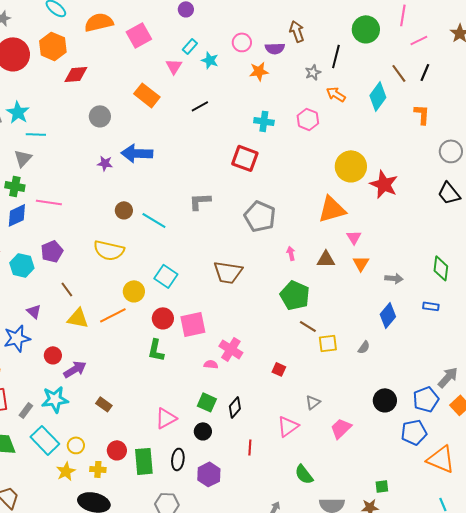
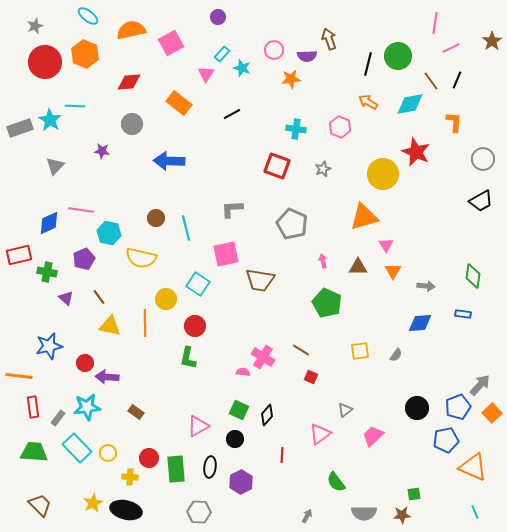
green circle: (366, 29) -> (398, 56), moved
gray star: (313, 72) -> (323, 169), moved
red diamond: (76, 74) -> (129, 82), moved
cyan diamond: (378, 96) -> (410, 104), turned 44
cyan line: (36, 134) -> (75, 106), moved
purple star: (105, 163) -> (102, 151), moved
red star: (384, 184) -> (416, 152), moved
green cross: (15, 186) -> (47, 272), moved
black trapezoid: (449, 193) -> (481, 201), turned -80
cyan line: (154, 220) -> (186, 228), turned 45
cyan hexagon: (22, 265) -> (109, 233), moved
purple triangle: (34, 311) -> (66, 298), moved
orange line: (113, 315) -> (145, 323), turned -64
blue diamond: (388, 315) -> (420, 323), turned 45
pink square: (193, 324) -> (226, 254), moved
brown line: (308, 326) -> (301, 350), moved
purple arrow: (75, 369) -> (107, 377), turned -145
yellow star: (66, 471) -> (93, 503), moved

